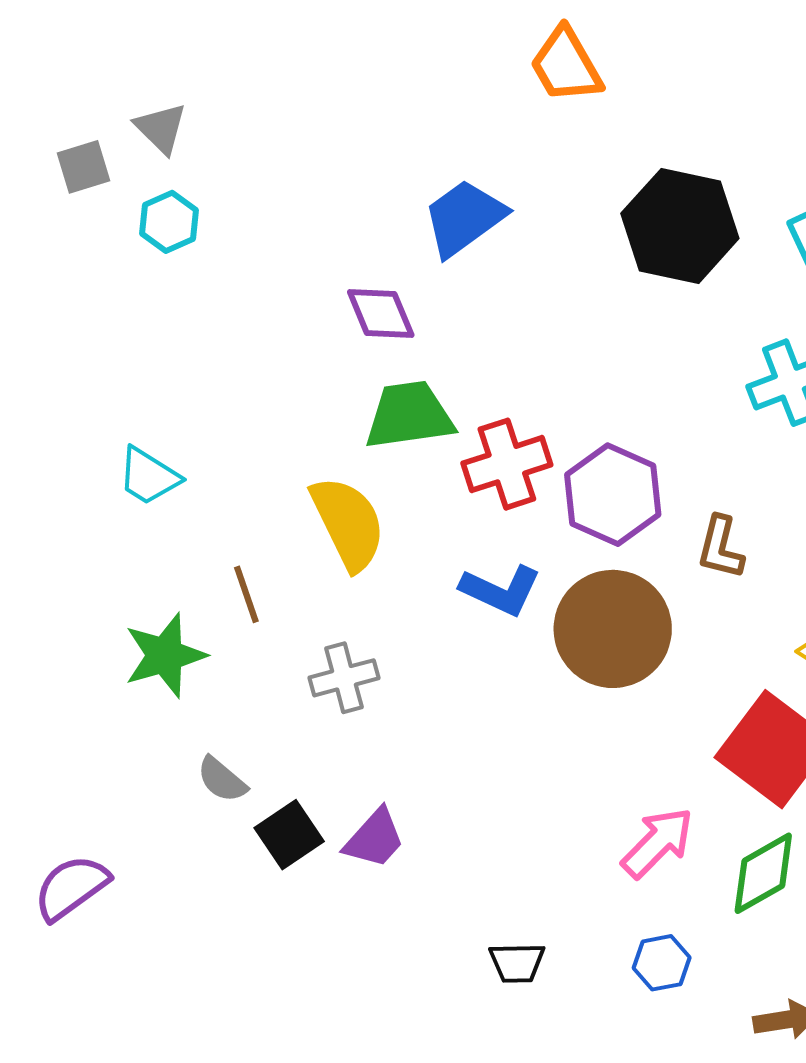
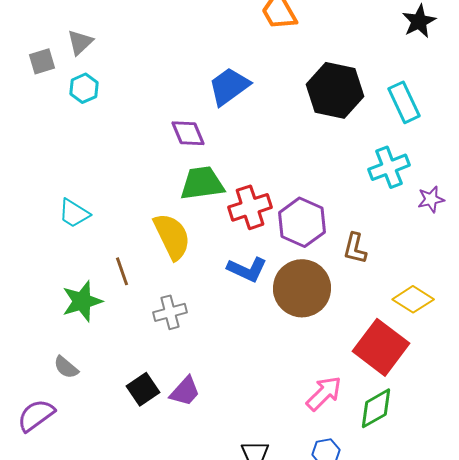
gray triangle: (161, 128) -> (80, 42), turned 32
gray semicircle: (222, 780) -> (66, 367), moved

